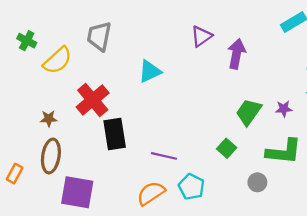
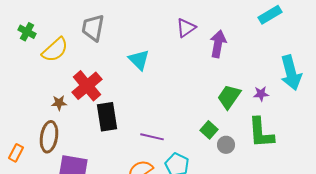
cyan triangle: (150, 71) -> (139, 60), turned -50
brown star: (49, 119) -> (59, 103), moved
green L-shape: (284, 152) -> (261, 133), turned 80
gray circle: (257, 182) -> (226, 145), moved

